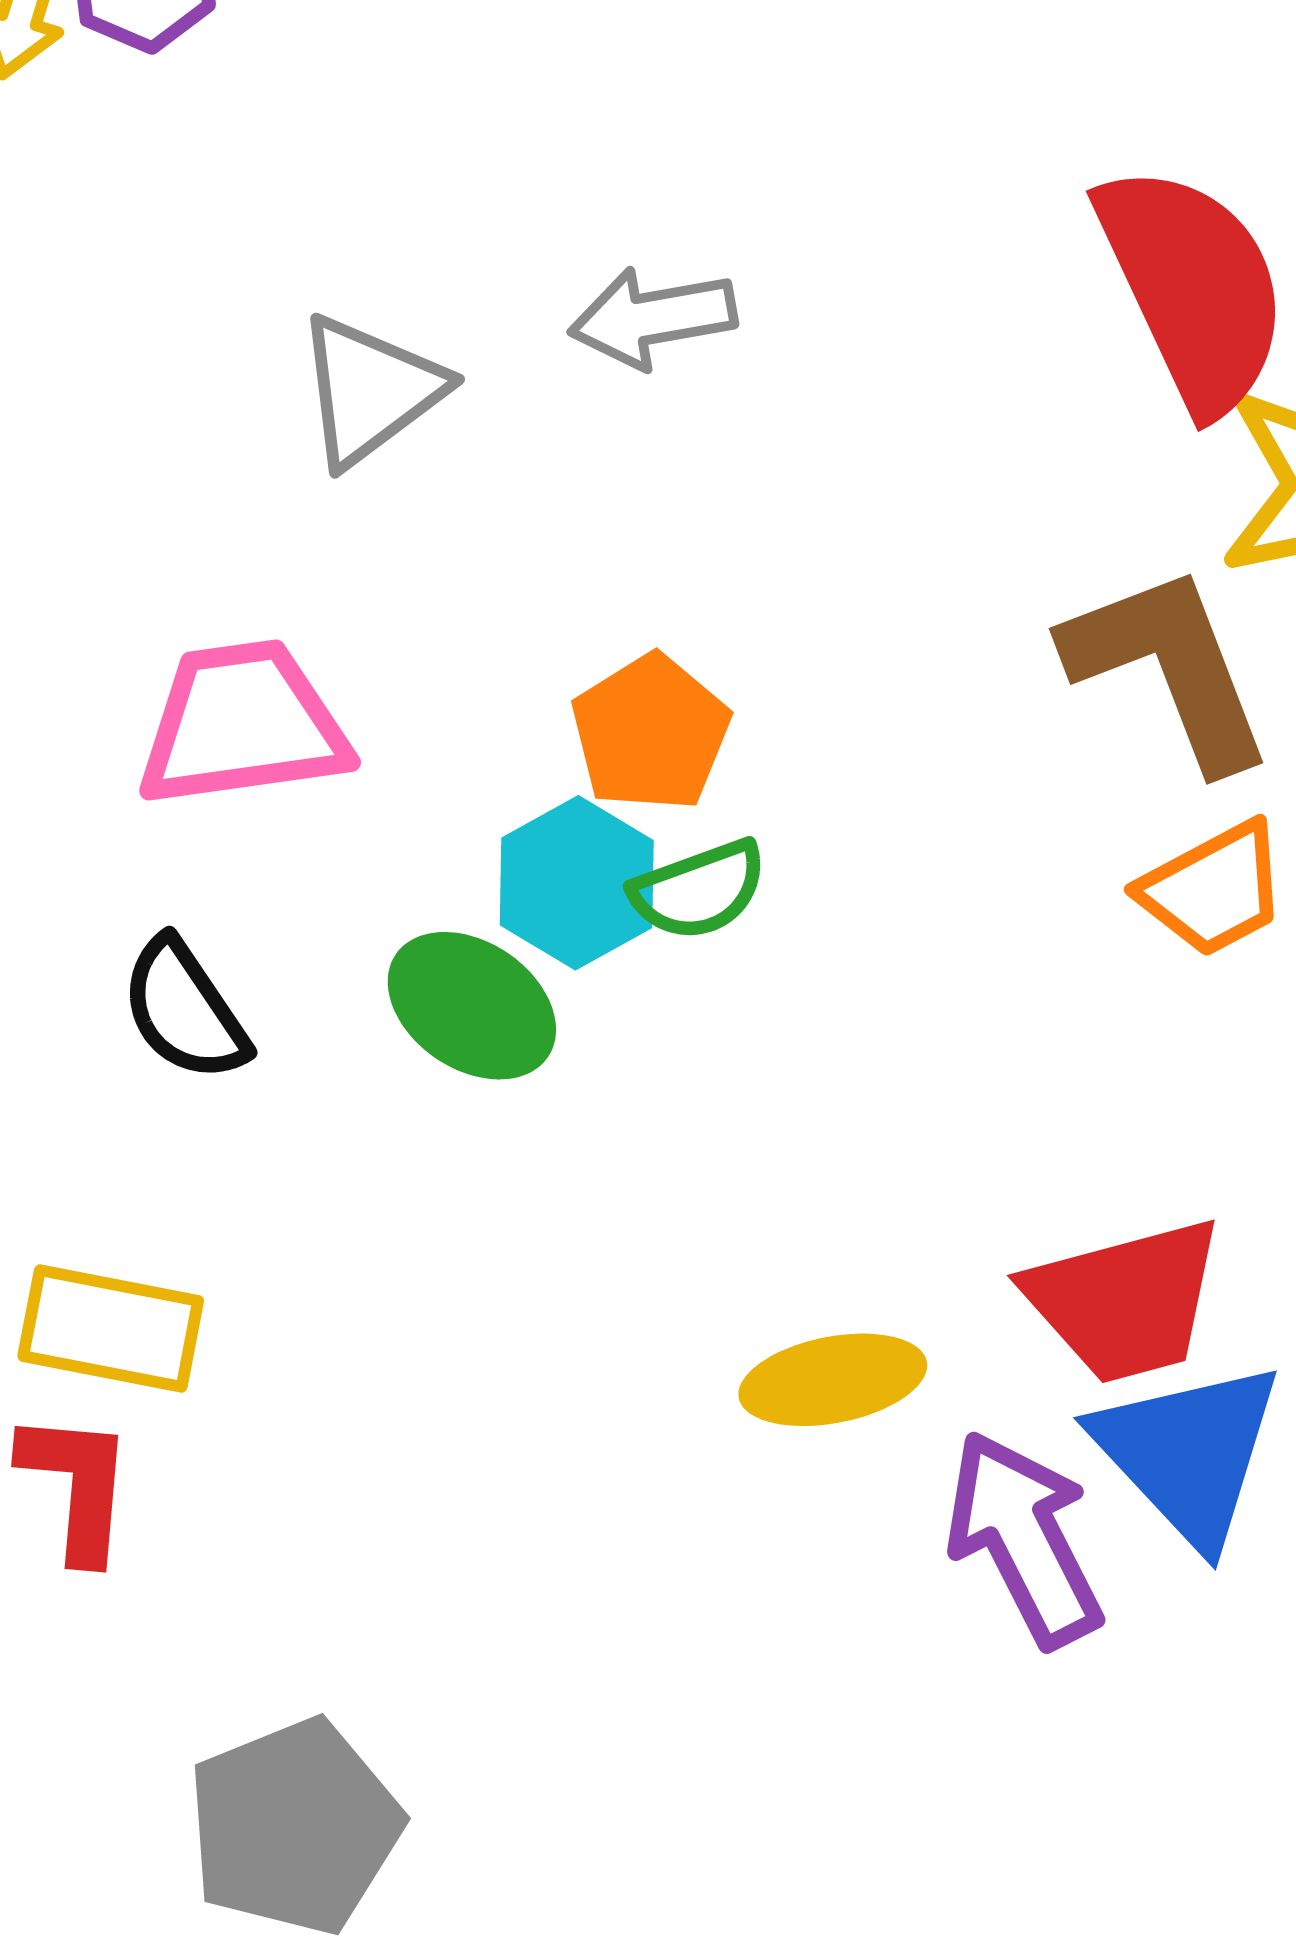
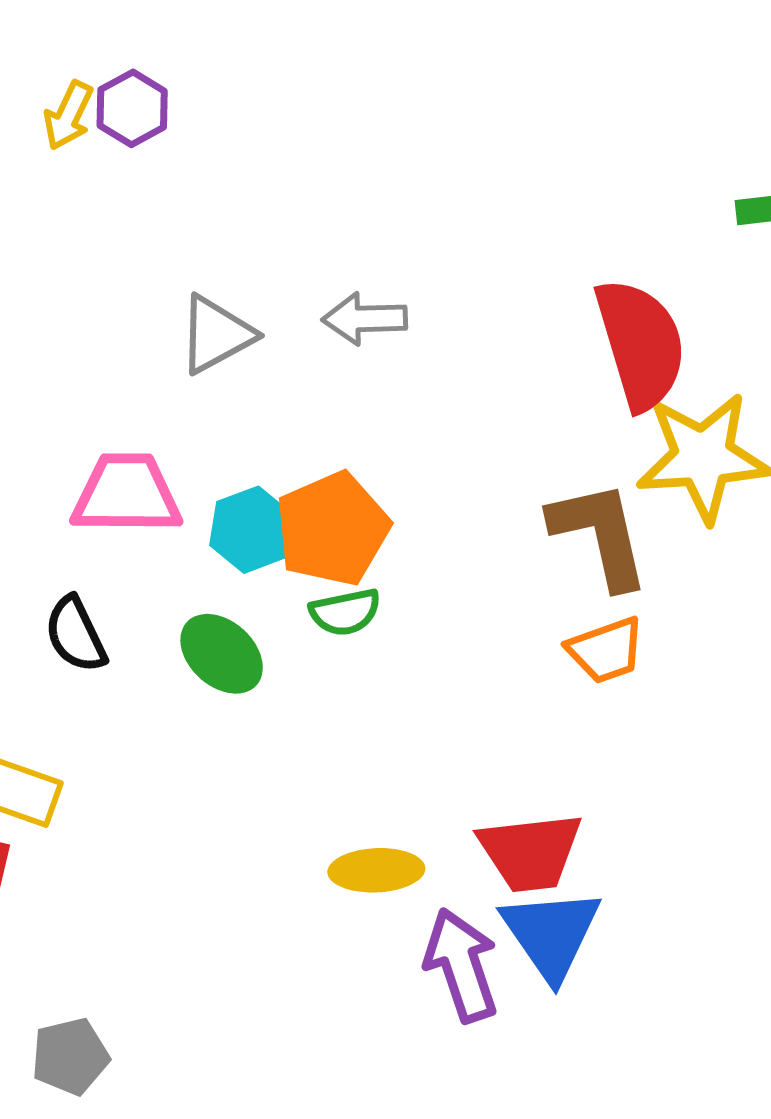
orange pentagon: (651, 733) -> (332, 529), size x1.4
cyan hexagon: (577, 883) -> (251, 530), moved
gray pentagon: (294, 1827) -> (70, 1056), size x0.7

